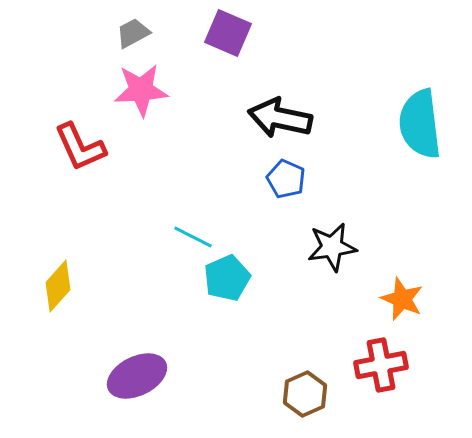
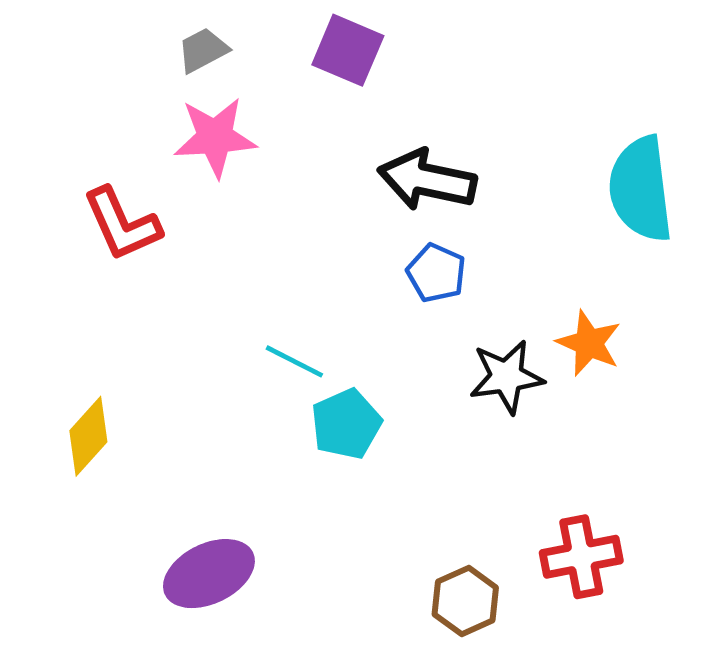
orange star: (402, 299) -> (589, 343), moved

